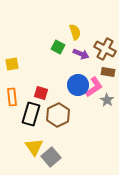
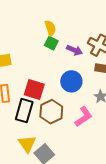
yellow semicircle: (75, 32) -> (50, 28), moved
pink L-shape: (94, 87) -> (83, 117), moved
red square: (41, 93) -> (34, 89), size x1.5

